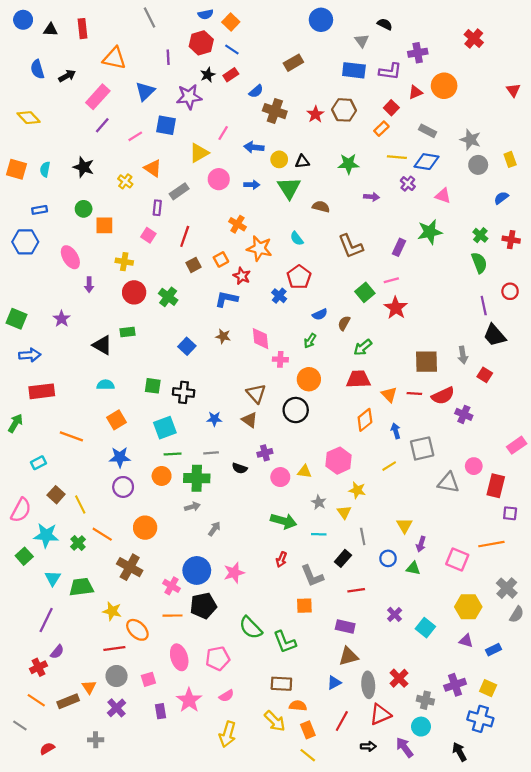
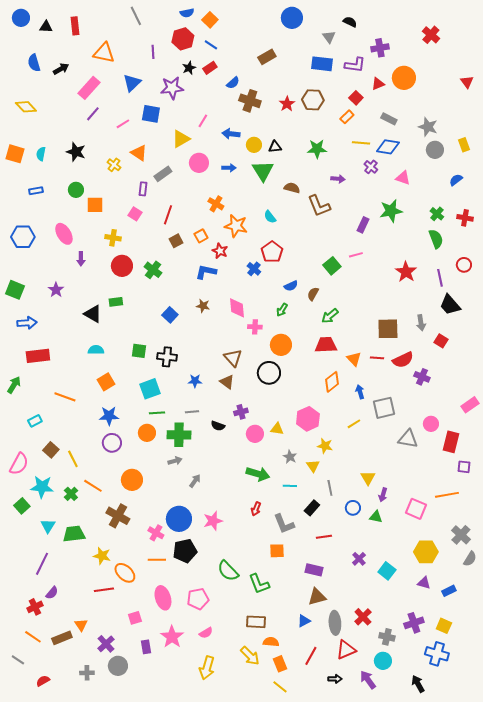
blue hexagon: (25, 242) -> (23, 237), moved
brown L-shape: (351, 246) -> (319, 206), moved
red star: (396, 308) -> (406, 272), moved
gray circle: (117, 676) -> (118, 666), moved

